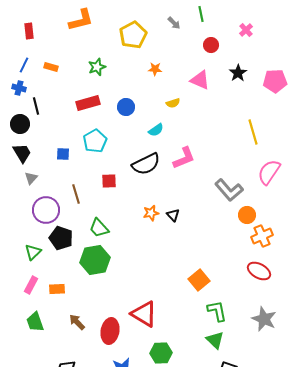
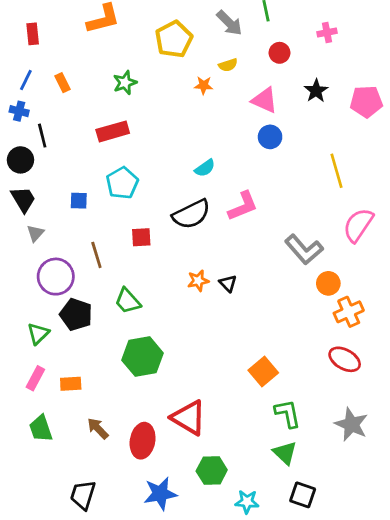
gray arrow: (174, 23) -> (229, 23), size x1.5
pink cross: (246, 30) -> (327, 32), turned 32
orange rectangle: (51, 67) -> (63, 83), turned 48
yellow semicircle: (173, 103) -> (228, 65), moved
blue circle: (126, 107) -> (270, 137), moved
green hexagon: (95, 260) -> (143, 357), moved

